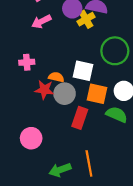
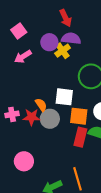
pink cross: (27, 62) -> (12, 114), moved
orange semicircle: (56, 77) -> (41, 105), turned 48
red rectangle: (80, 118) -> (80, 137), moved

